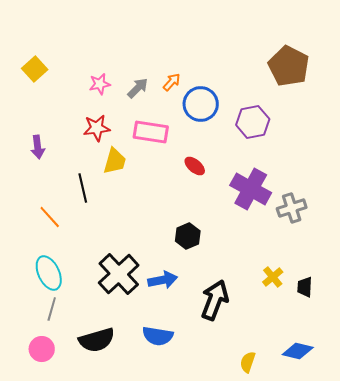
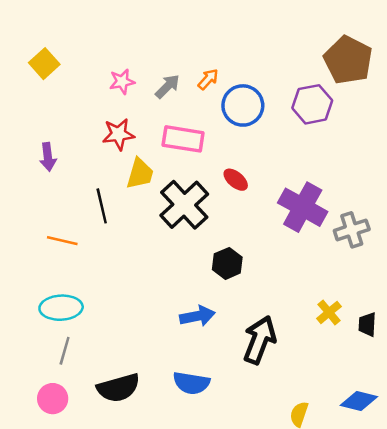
purple hexagon: (253, 122) -> (312, 104), moved
orange line: (50, 217) -> (62, 241), turned -35
cyan ellipse: (49, 273) -> (61, 308), turned -68
black cross: (119, 274) -> (184, 205), moved

